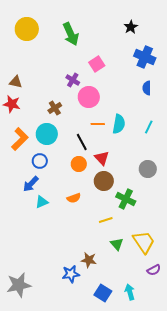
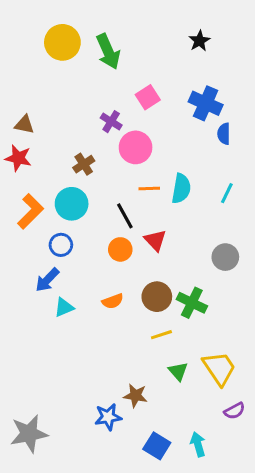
yellow circle: (27, 29) -> (62, 42), moved
blue cross: (145, 57) -> (206, 103), moved
brown circle: (104, 181) -> (157, 297), moved

